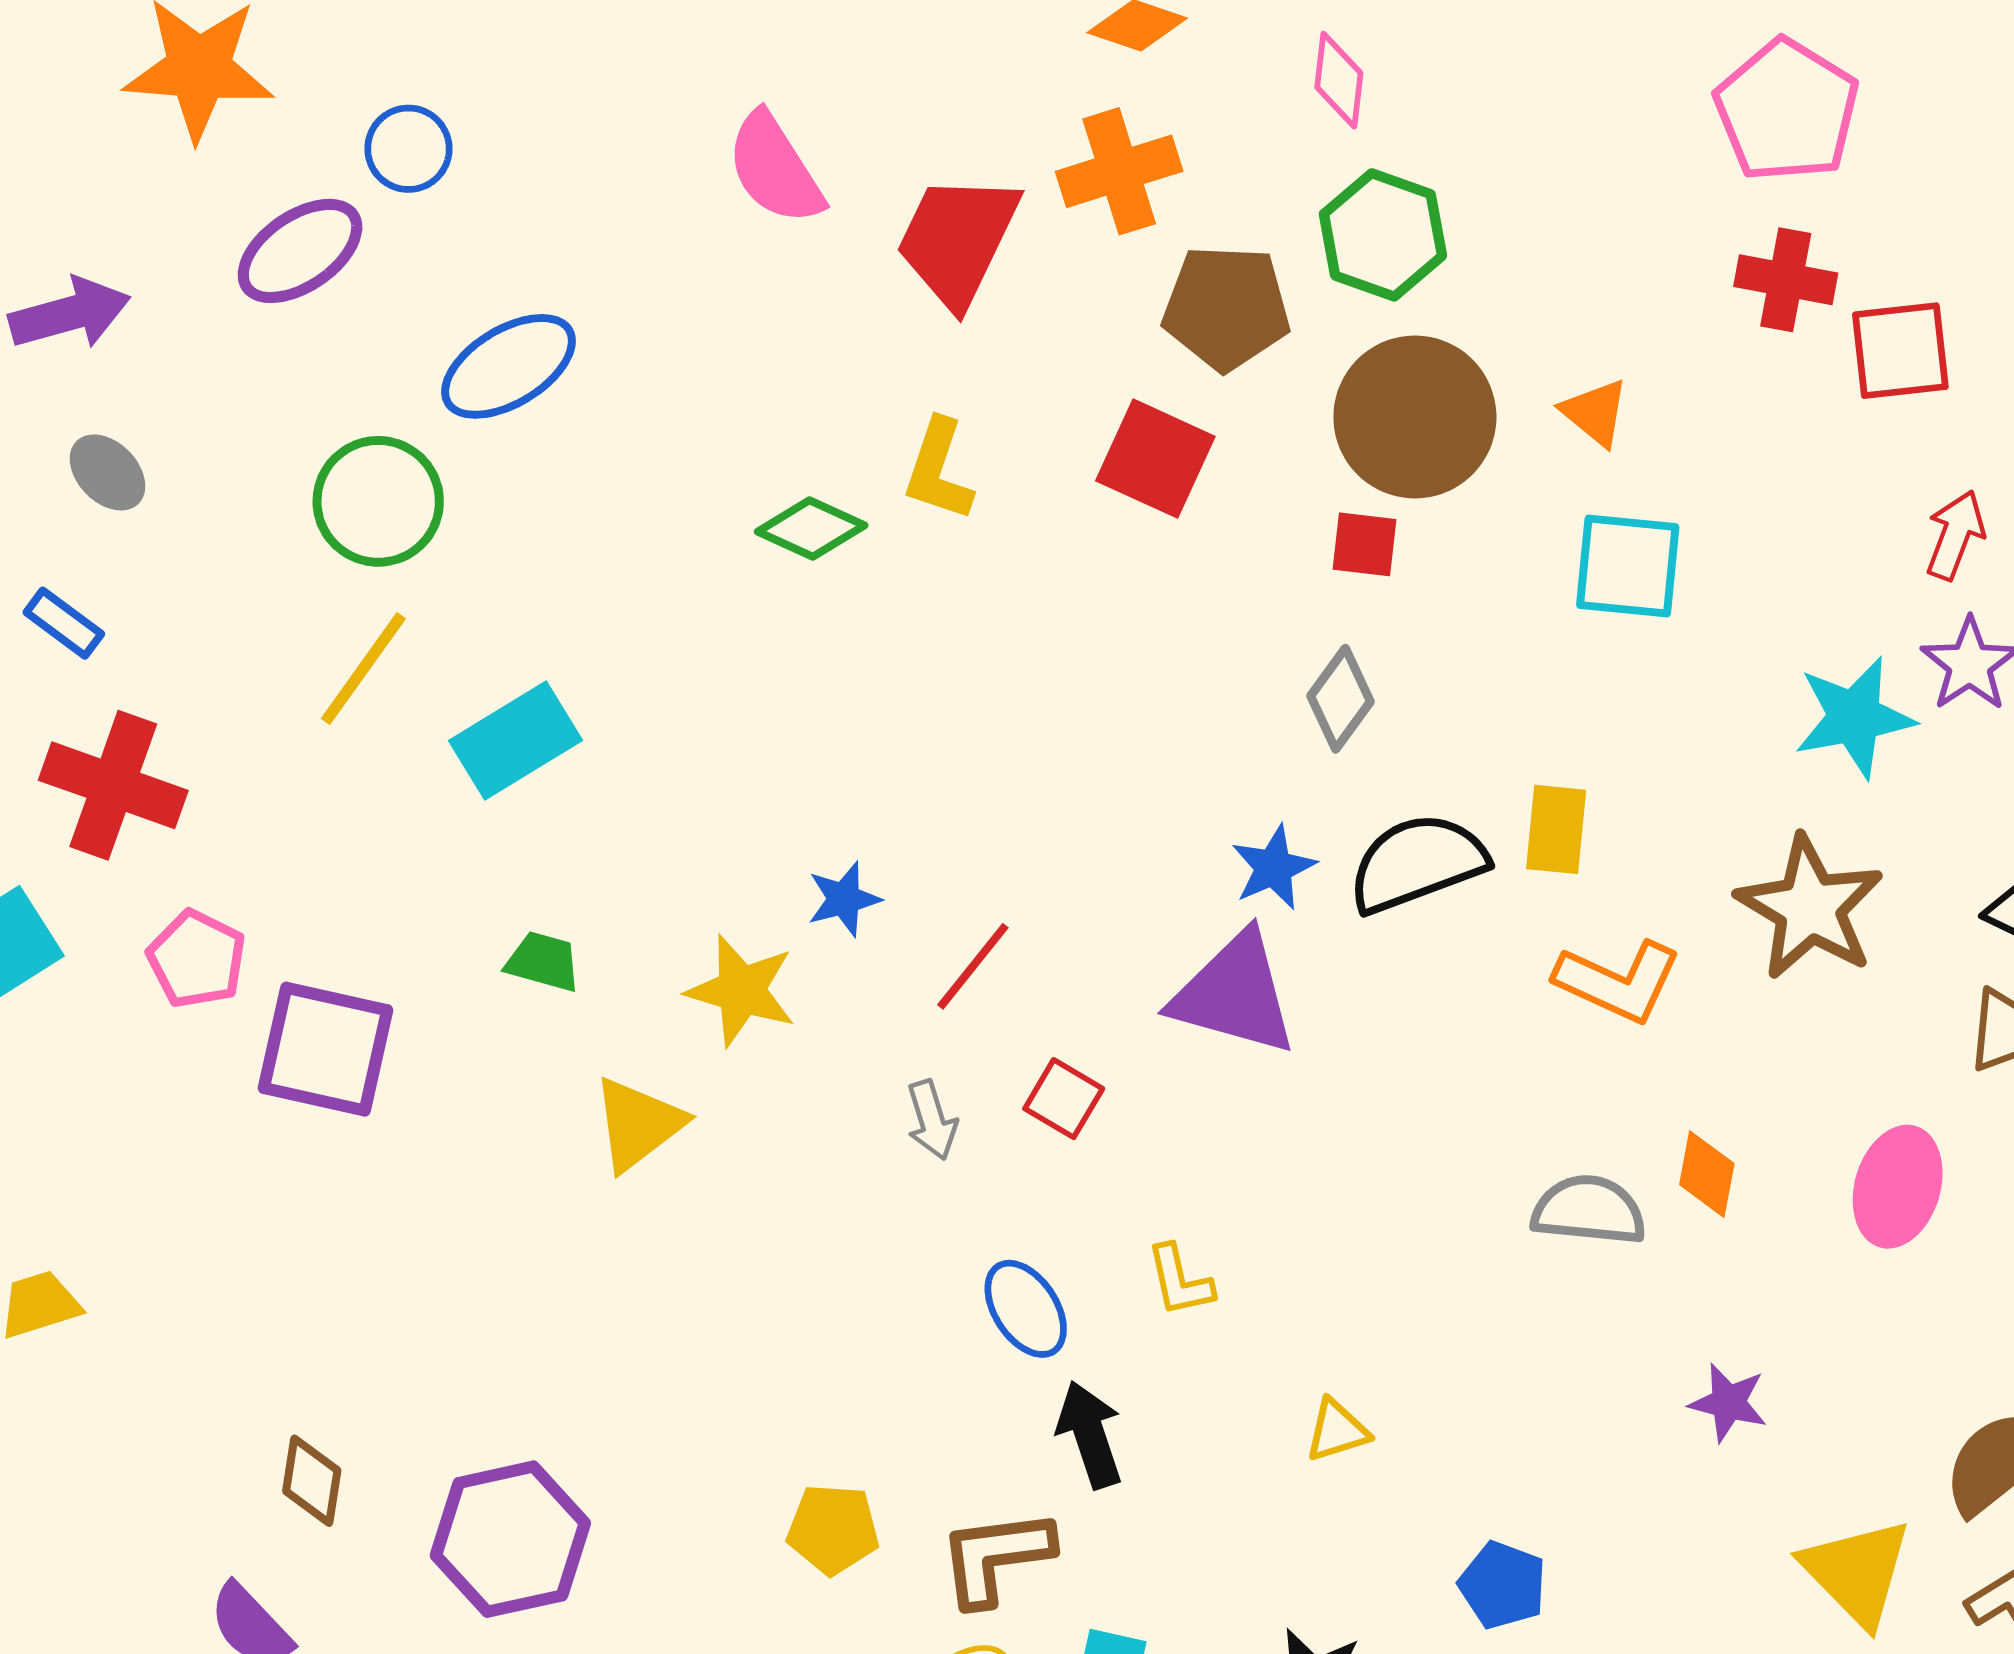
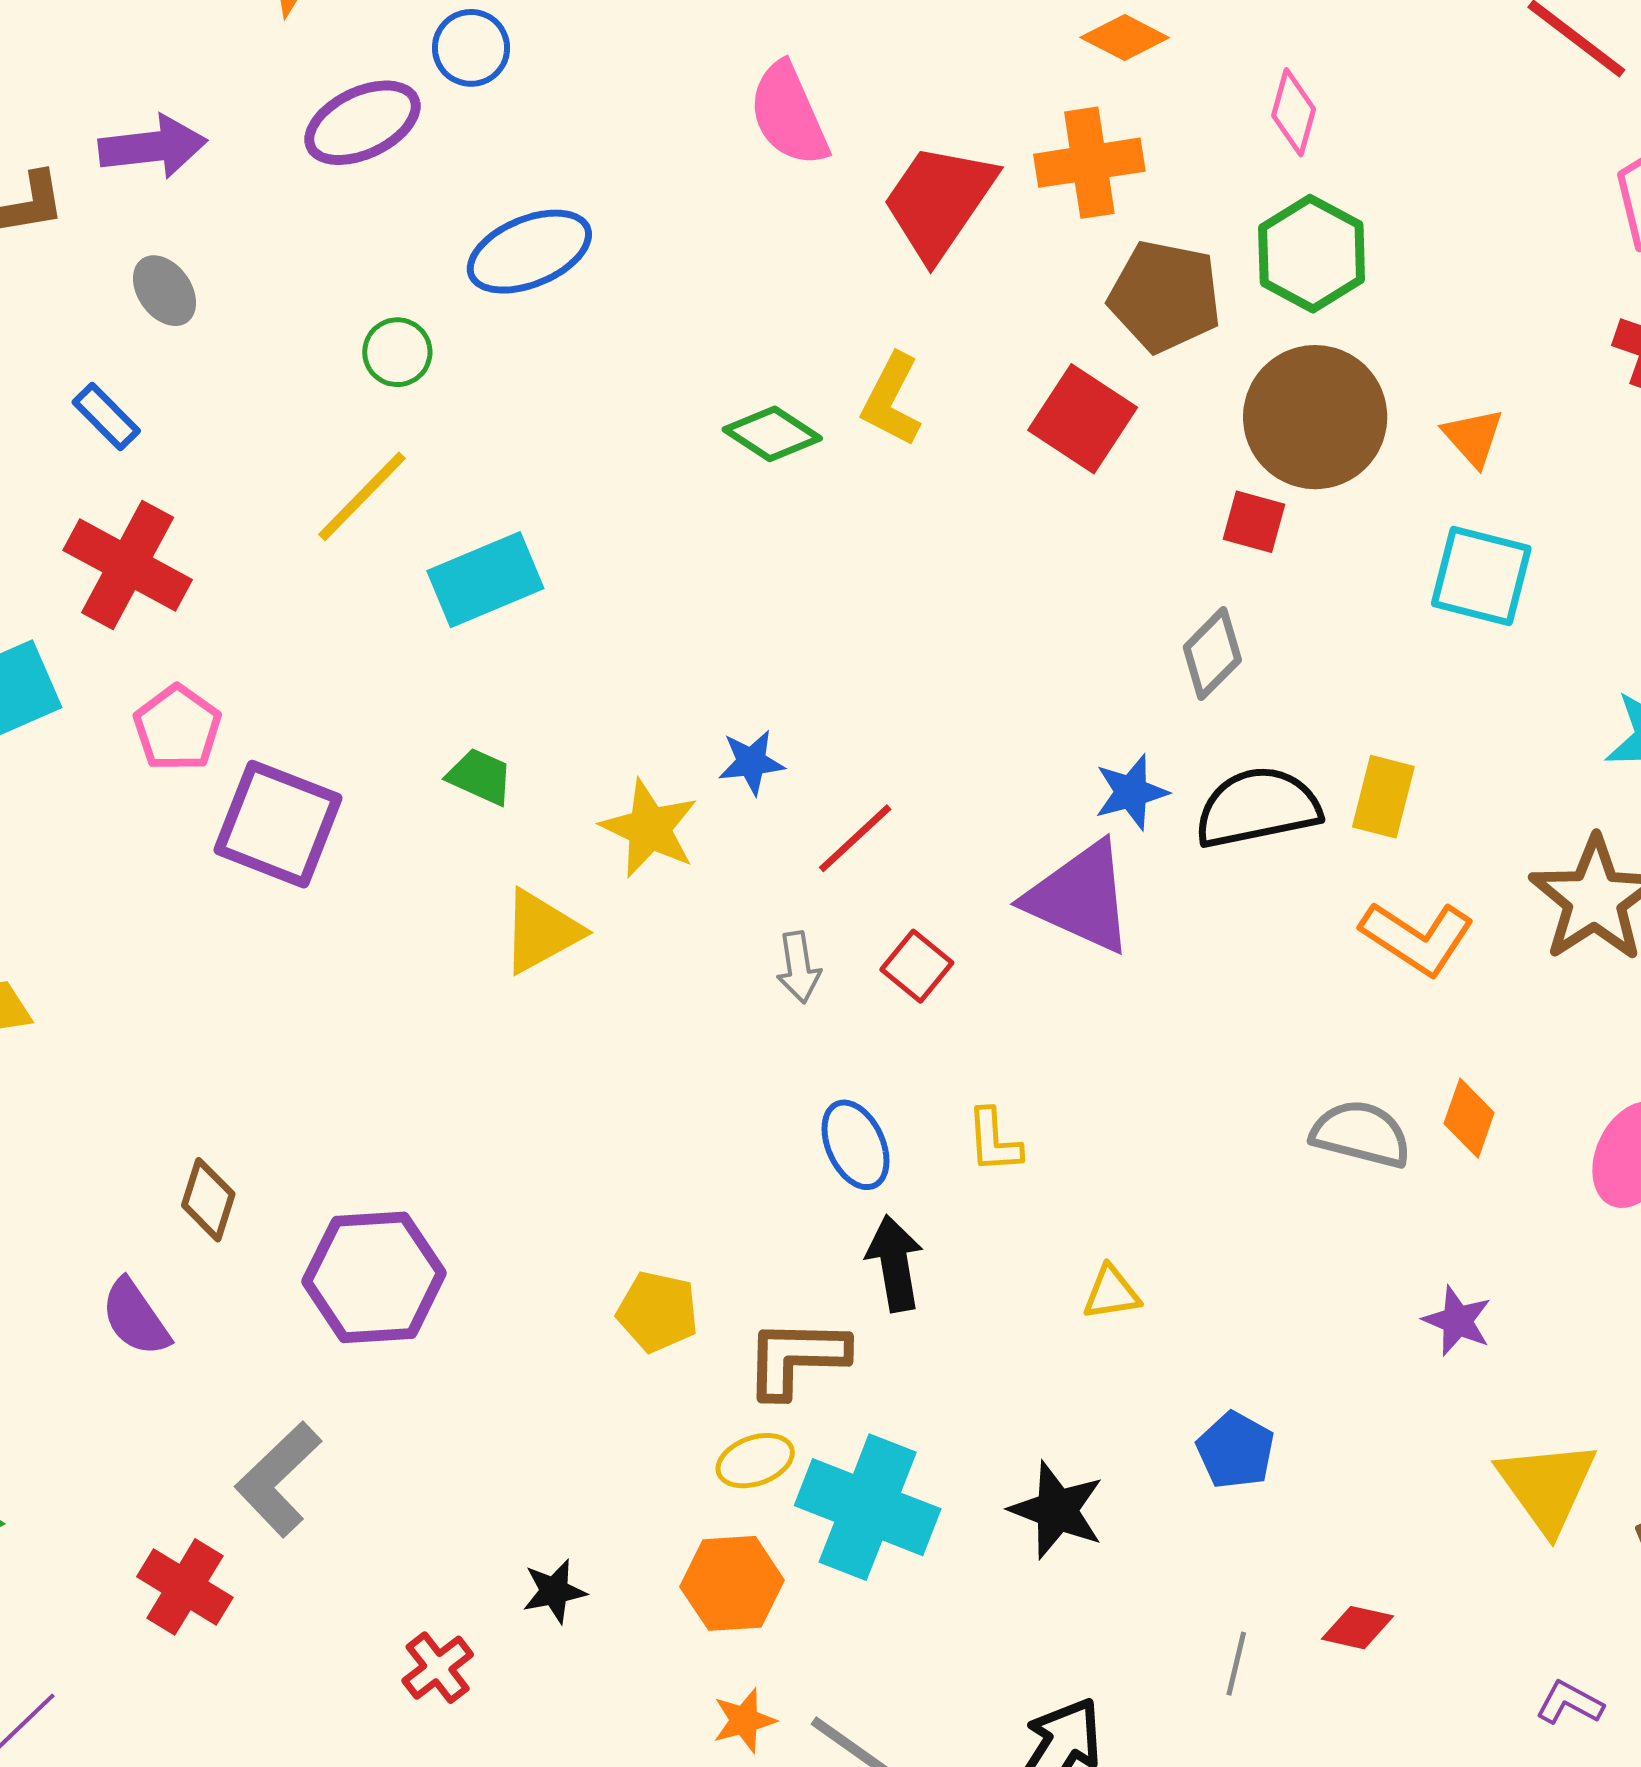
green circle: (378, 501) -> (397, 352), size x0.6

